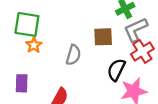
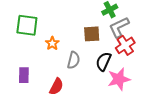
orange star: (34, 45) -> (52, 43), moved
gray semicircle: (73, 55) -> (74, 60), moved

